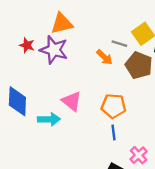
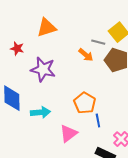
purple star: (54, 50) -> (43, 69), moved
pink triangle: (72, 101) -> (68, 133), moved, turned 48
orange pentagon: (113, 106) -> (85, 103), moved, turned 30

